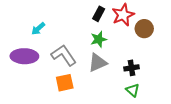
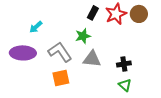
brown circle: (144, 29) -> (139, 14), moved
green star: (99, 39) -> (83, 36), moved
gray triangle: (98, 63) -> (92, 59), turned 30

